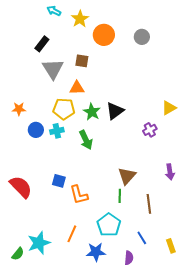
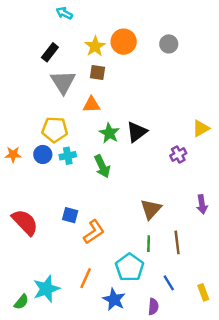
yellow star: (80, 19) -> (95, 46), moved
orange star: (19, 109) -> (13, 154), moved
yellow pentagon: (64, 109) -> (55, 130), moved
orange L-shape: (79, 195) -> (94, 232), turned -110
green line: (120, 196) -> (149, 244), moved
blue star: (96, 252) -> (114, 299), turned 30

